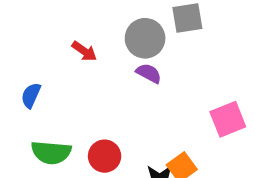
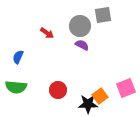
pink square: (228, 119) -> (126, 88), moved
green semicircle: (51, 152) -> (16, 87), moved

